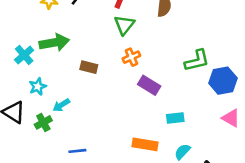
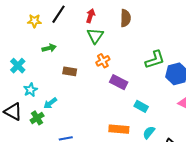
green arrow: (54, 43) -> (49, 48), moved, size x0.6
cyan rectangle: (175, 118) -> (141, 106), turned 40

